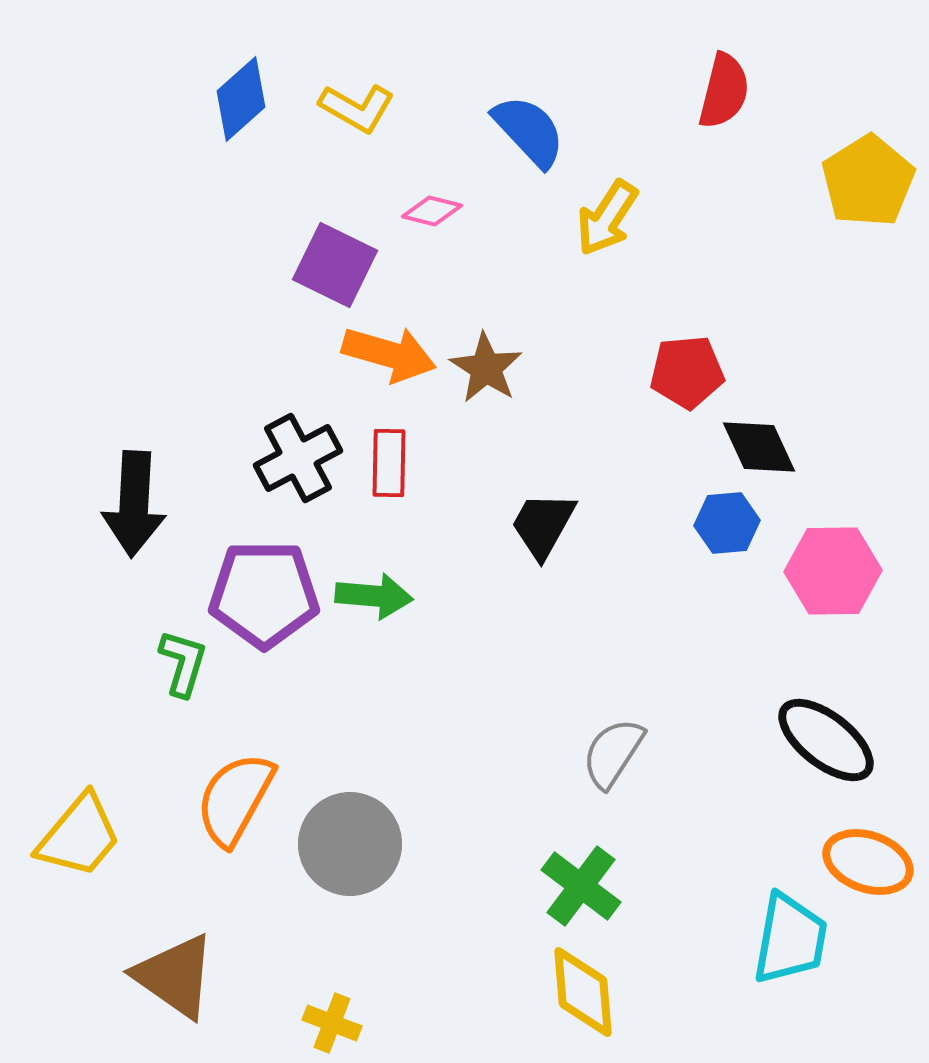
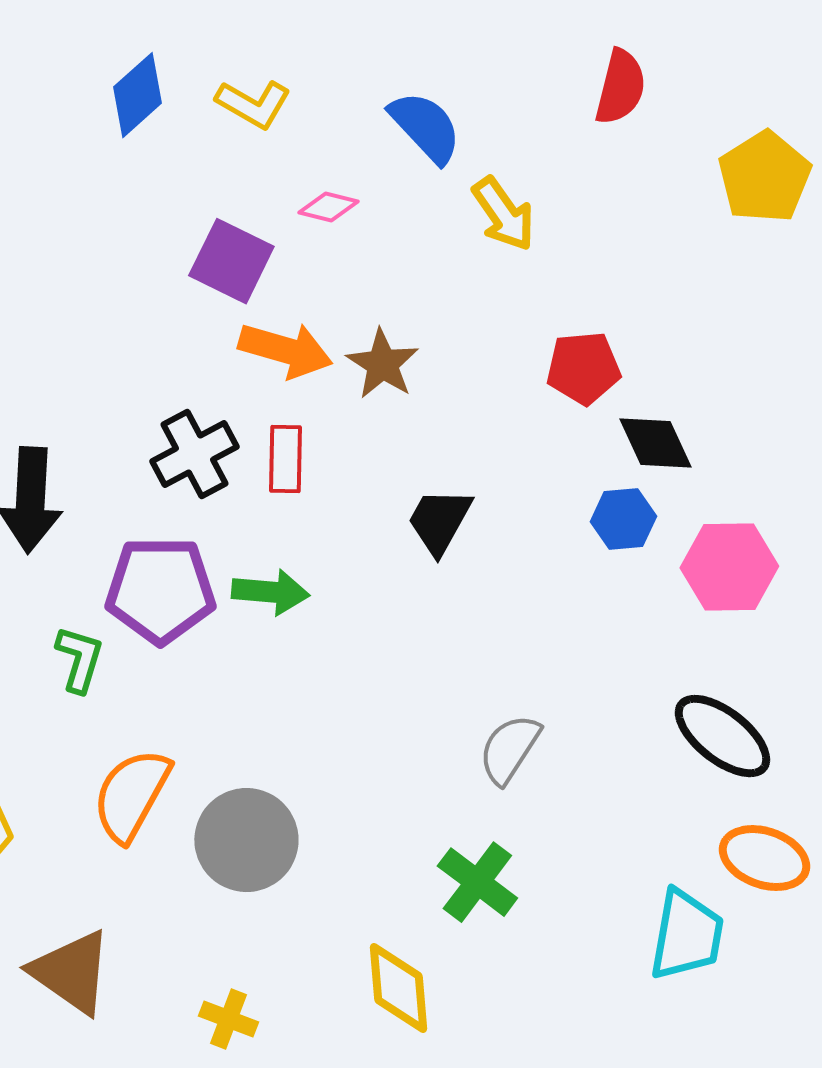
yellow arrow: (607, 218) -> (503, 214), turned -68
yellow diamond: (583, 992) -> (398, 988), moved

